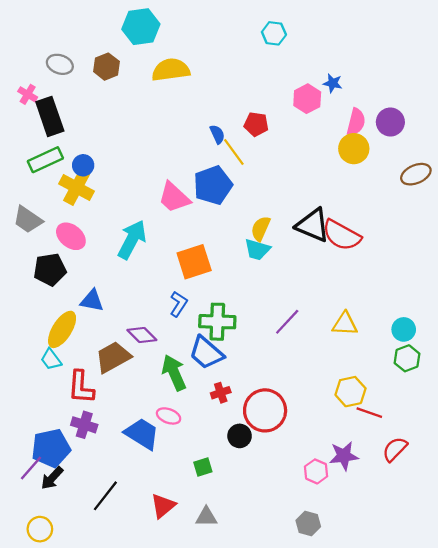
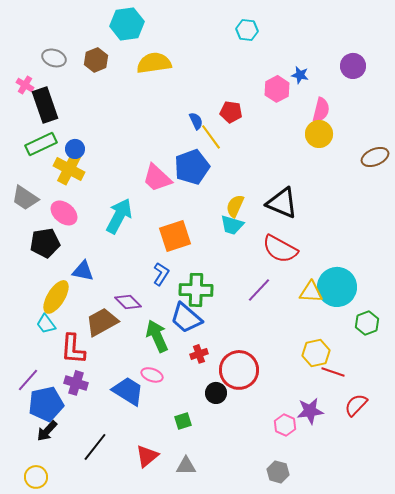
purple circle: (390, 122) -> (353, 66), moved
red semicircle: (342, 235) -> (280, 249), moved
cyan circle: (404, 329) -> (337, 287), moved, size x1.8
purple line: (31, 468) -> (28, 380), moved

